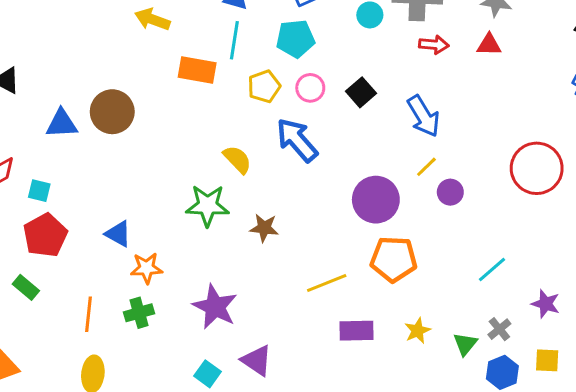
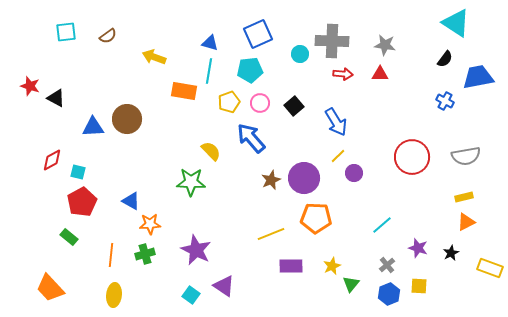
brown star: (264, 228) -> (271, 180), moved, turned -30
green triangle: (465, 344) -> (351, 284), moved

